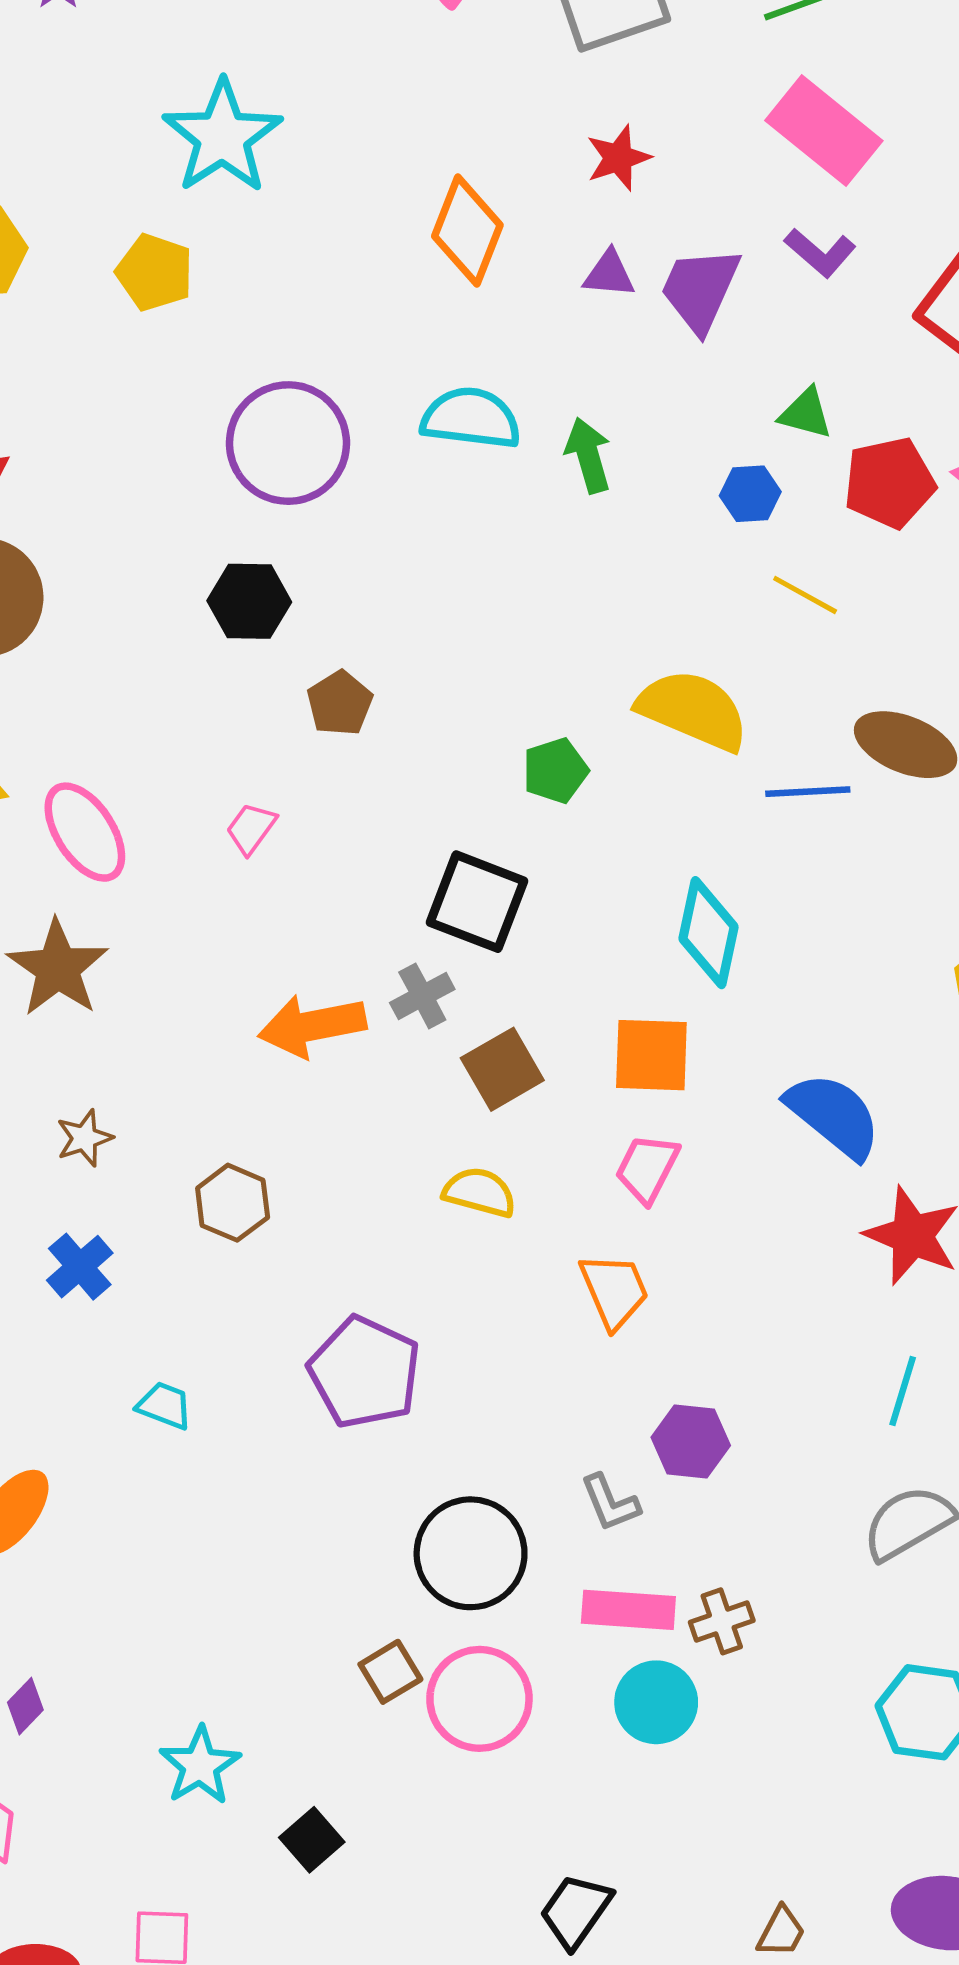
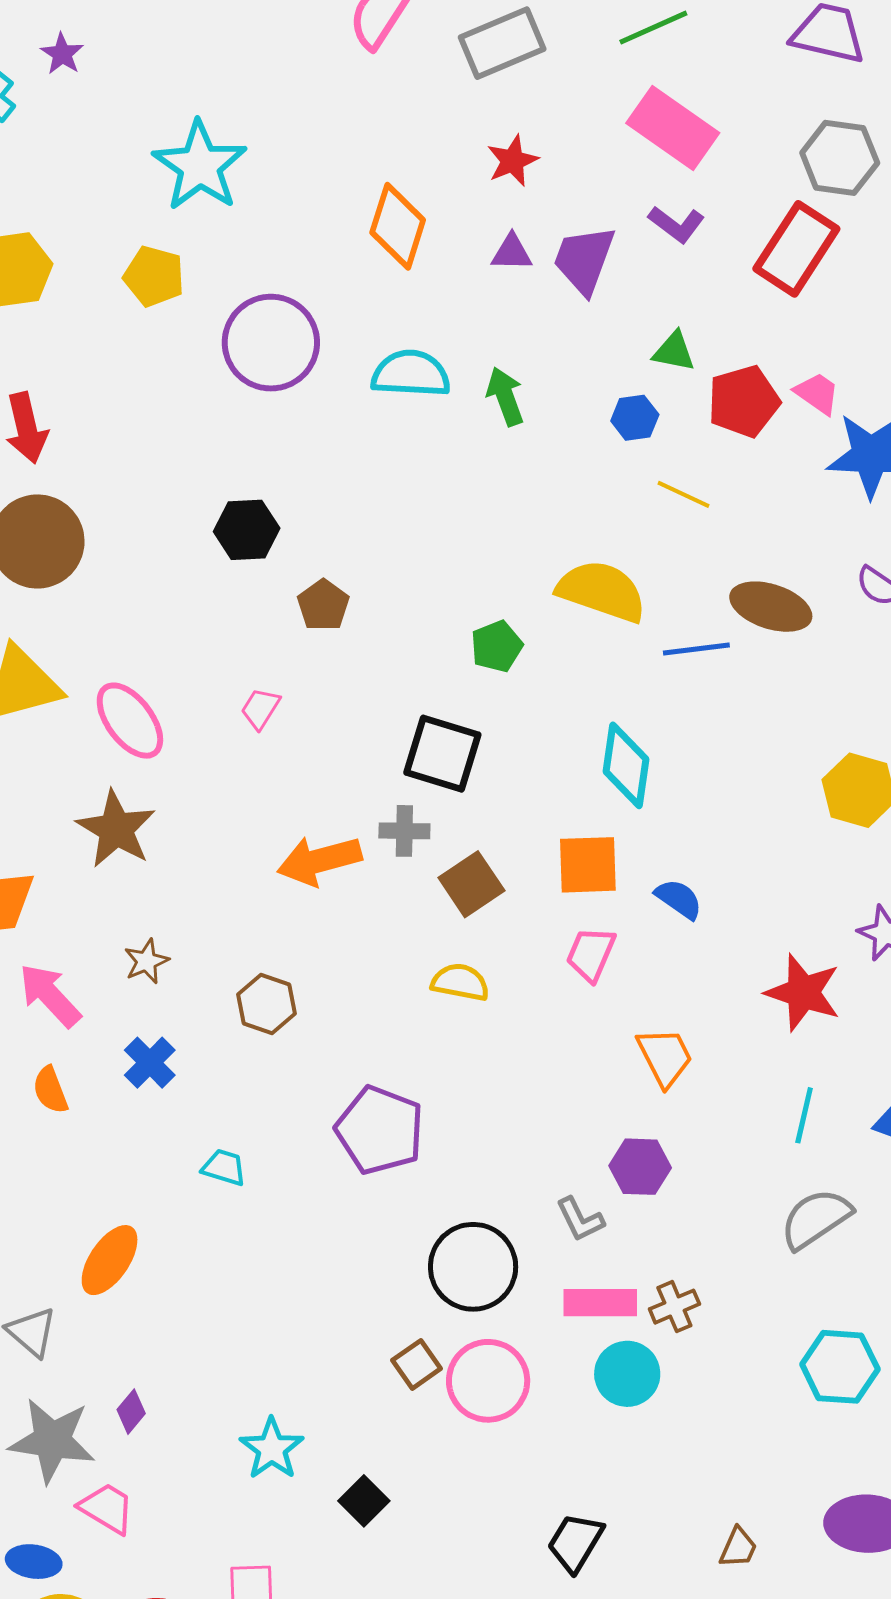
purple circle: (288, 443) -> (271, 343), moved
gray cross: (422, 996) -> (404, 831), turned 33
blue semicircle: (834, 1115) -> (679, 899), moved, size x0.6
orange trapezoid: (614, 1291) -> (665, 1057), moved

